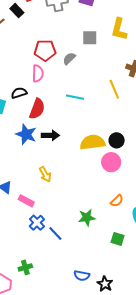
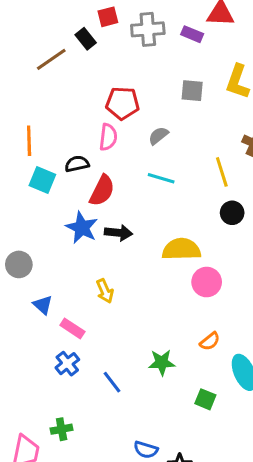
gray semicircle: (69, 59) -> (158, 136), moved
black circle: (117, 140) -> (232, 213), moved
blue cross: (37, 223) -> (67, 364), moved

